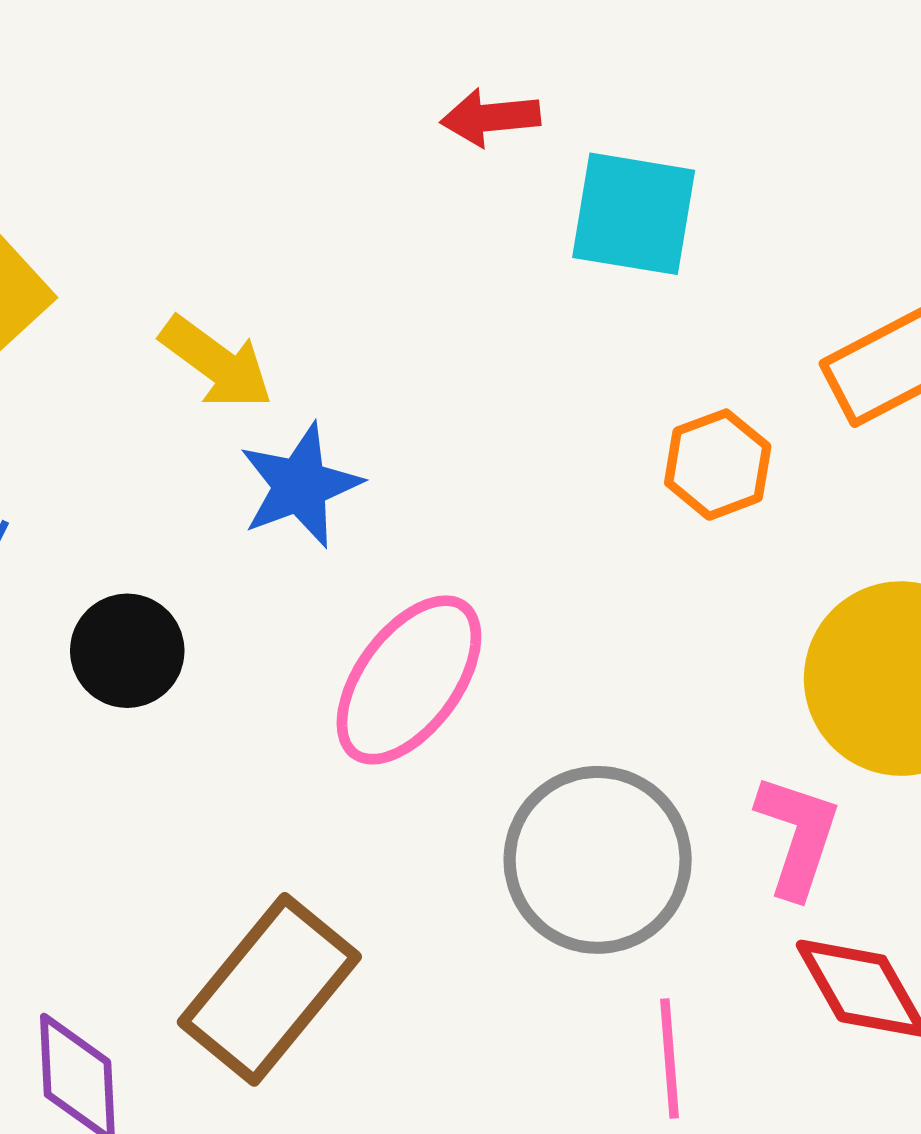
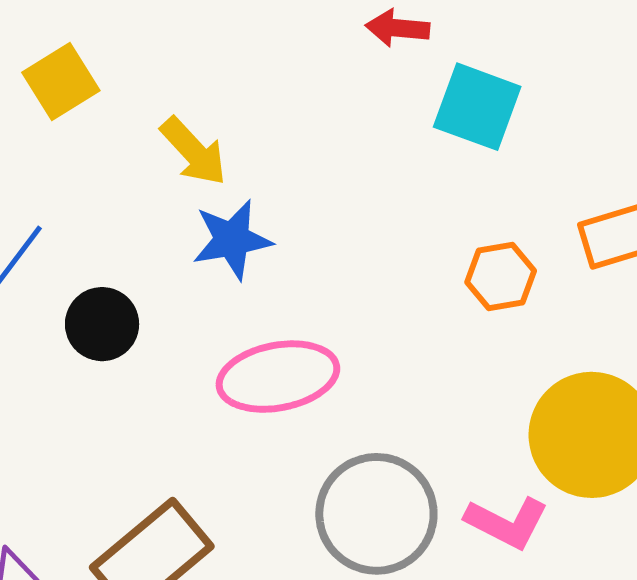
pink ellipse: (409, 680) -> (278, 377), turned 32
pink L-shape: (798, 836) -> (507, 523), turned 88

